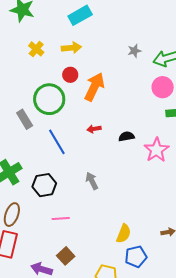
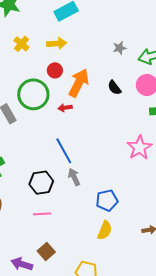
red arrow: (94, 129) -> (65, 108), moved
black semicircle: (126, 136) -> (114, 88), moved, turned -119
blue line: (57, 142) -> (64, 151), moved
black hexagon: (44, 185) -> (41, 183), moved
blue pentagon: (136, 257) -> (107, 200), moved

